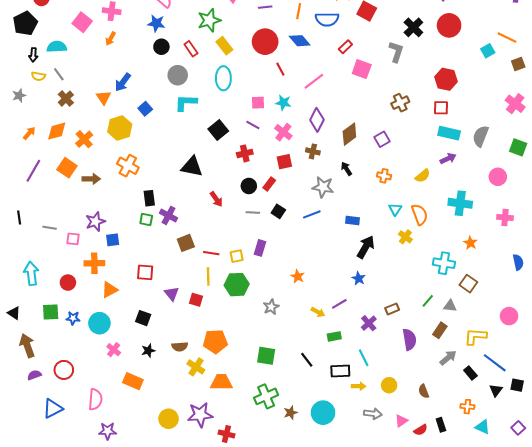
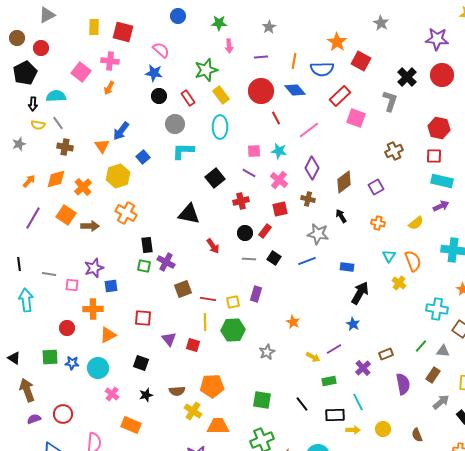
red rectangle: (345, 47) -> (340, 96), size x1.5
brown cross: (66, 99) -> (65, 147), turned -35
cyan arrow: (31, 273) -> (26, 300), moved

